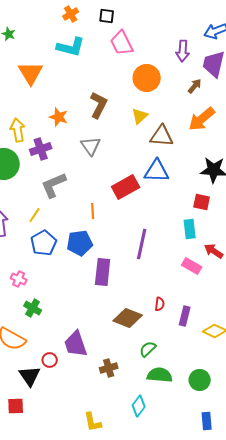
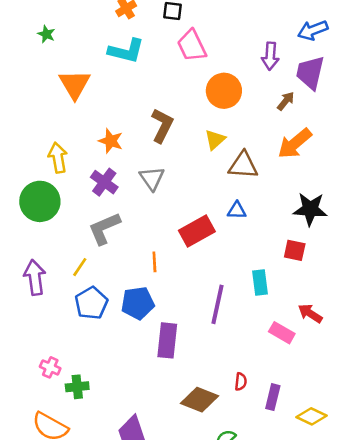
purple cross: (41, 149) -> (104, 182), moved, turned -35
blue triangle: (157, 171) -> (237, 210), size x0.6
cyan rectangle: (190, 229) -> (260, 283), moved
pink cross: (19, 279) -> (50, 367), moved
green cross: (33, 308) -> (77, 387), turned -36

